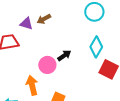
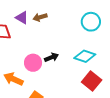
cyan diamond: (96, 47) -> (85, 56), turned 65
orange arrow: (32, 85) -> (13, 79), turned -66

